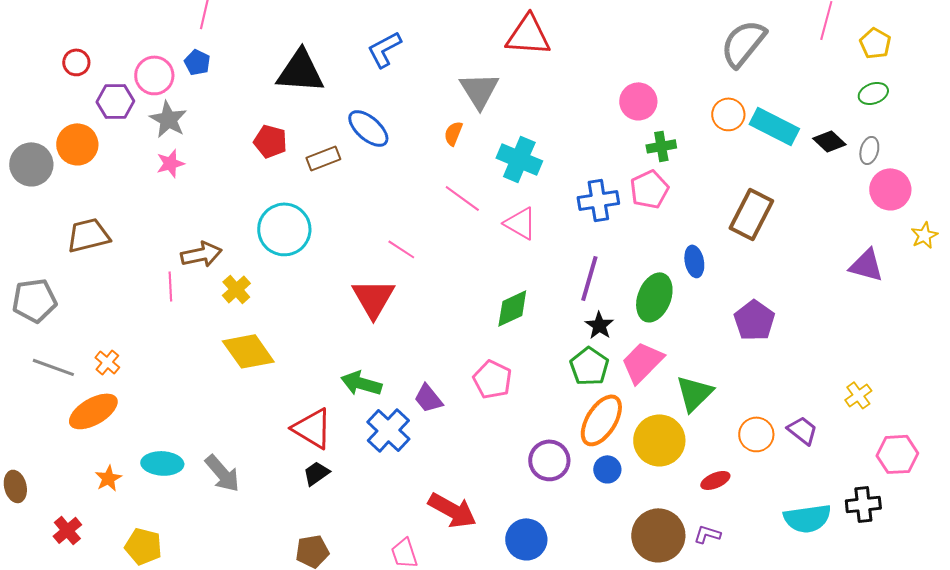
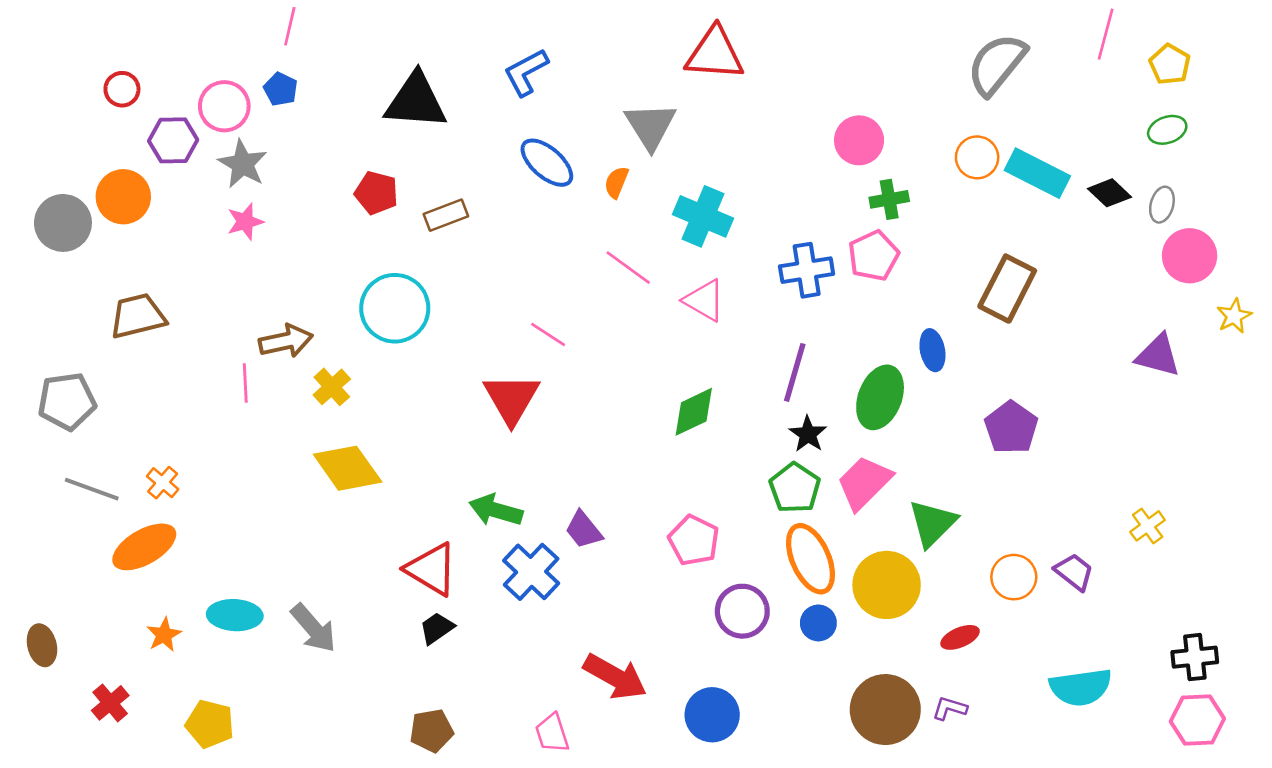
blue ellipse: (368, 128) -> (547, 163), moved
pink pentagon: (492, 379) -> (694, 540), moved
orange ellipse: (601, 420) -> (811, 559), turned -56
pink hexagon: (897, 454) -> (1197, 720), moved
black cross: (863, 504) -> (1195, 657), moved

